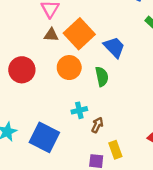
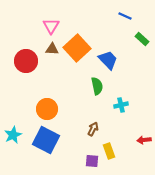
orange circle: (69, 68) -> (47, 109), moved
red circle: (22, 70) -> (26, 61), moved
cyan cross: (79, 110) -> (121, 105), moved

